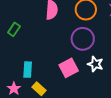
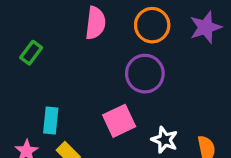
white star: (95, 64) -> (165, 140), moved

